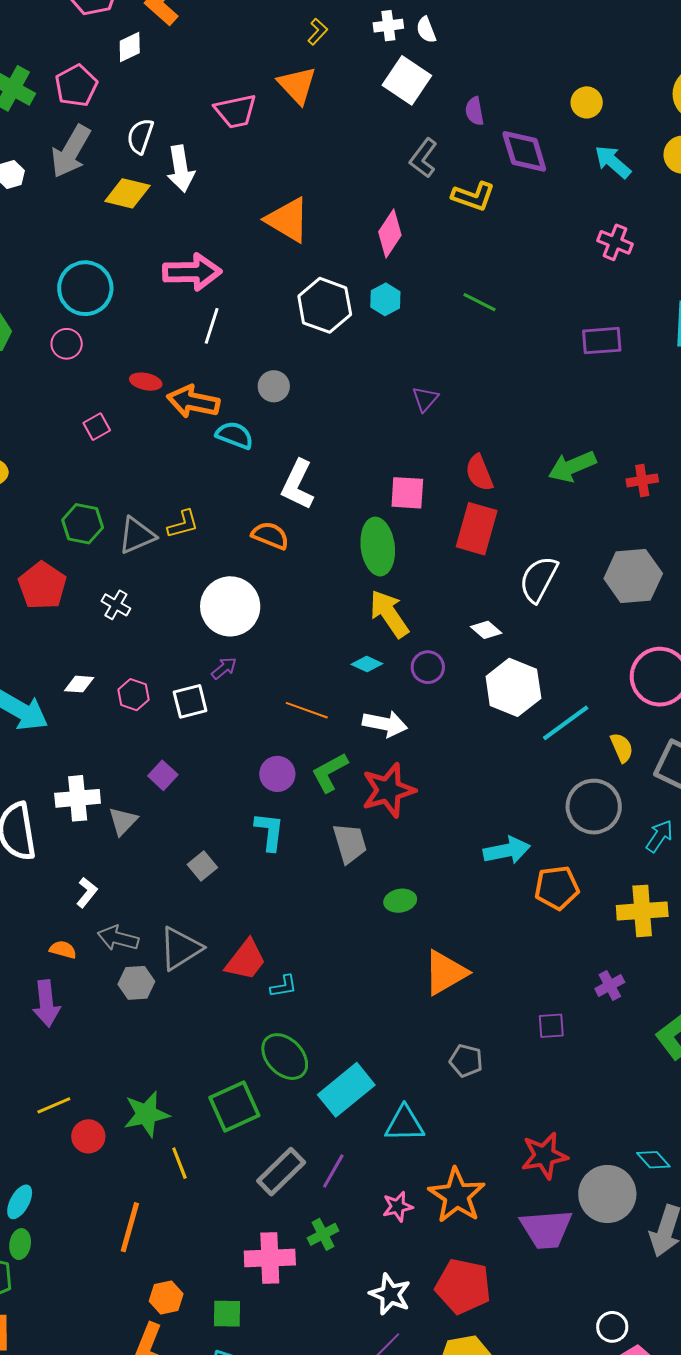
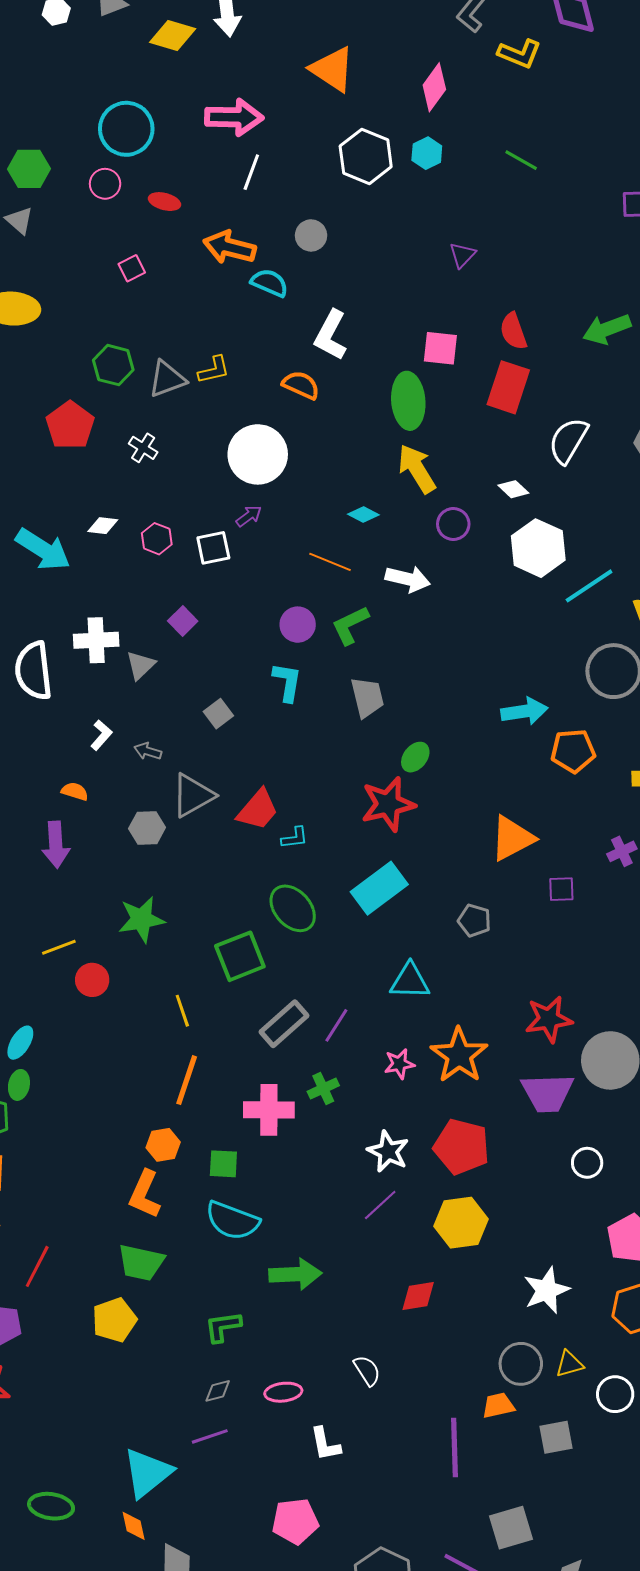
red ellipse: (146, 382) -> (165, 202), moved
cyan diamond: (367, 664) -> (363, 515), moved
red star: (388, 790) -> (388, 804), moved
green ellipse: (400, 901) -> (415, 757), turned -44
gray arrow: (118, 938) -> (148, 751), moved, size x0.7
orange triangle: (445, 973) -> (512, 838), moved
cyan rectangle: (346, 1090) -> (379, 888), moved
green star: (146, 1114) -> (141, 919), moved
orange line: (130, 1227) -> (187, 1080), moved
white circle: (612, 1327) -> (587, 1163), moved

